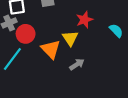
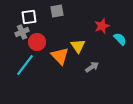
red star: (84, 20) -> (102, 26), moved
gray arrow: (77, 64) -> (92, 67), moved

